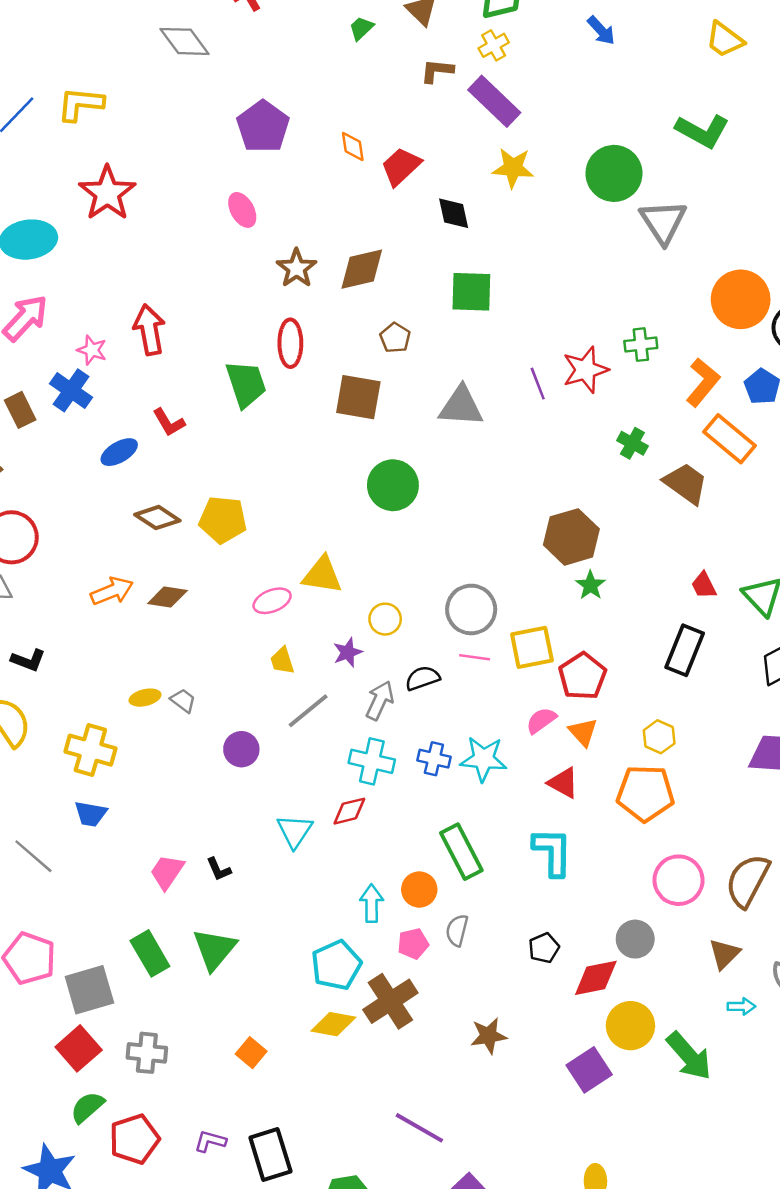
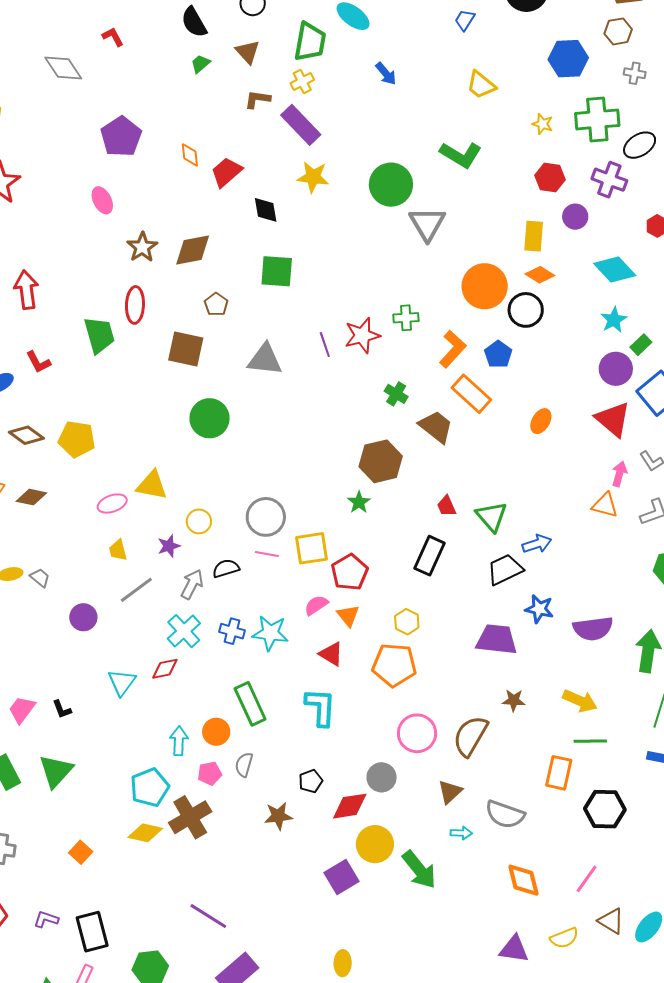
brown hexagon: (571, 537) -> (381, 461), moved
cyan cross: (372, 761) -> (184, 631), turned 32
brown star: (489, 1036) -> (278, 816), moved

